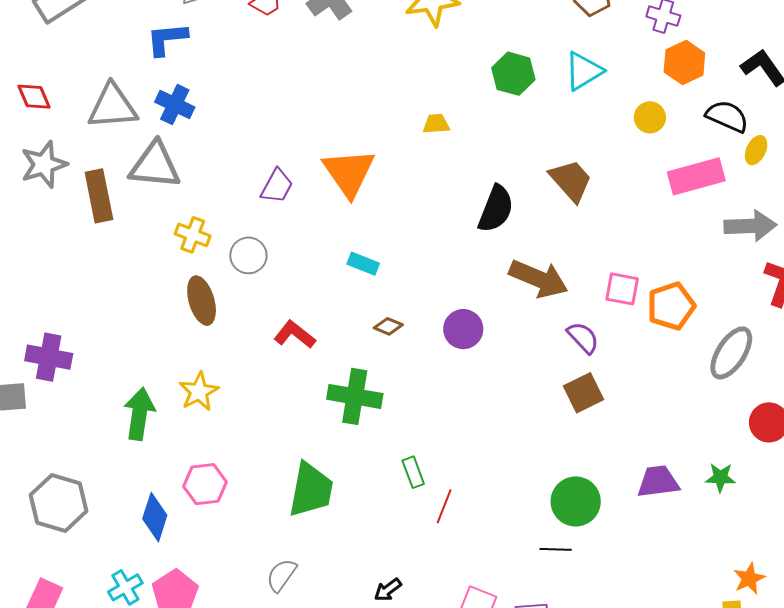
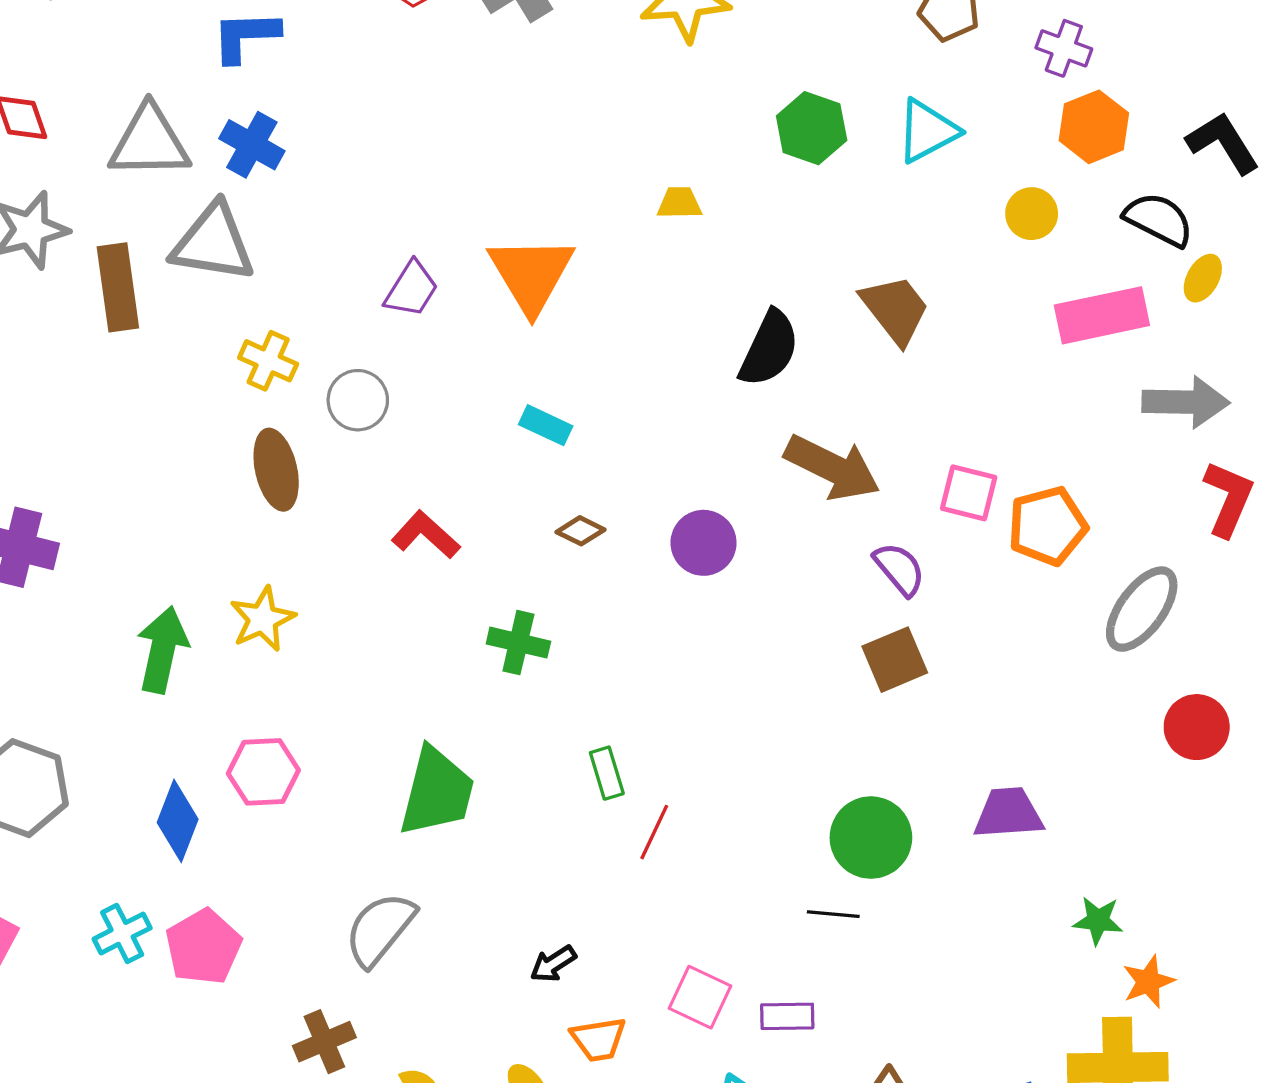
green cross: (355, 396) -> (518, 643), size x0.7
green star: (720, 478) -> (1098, 921), moved
gray semicircle: (281, 575) -> (380, 929), size x1.4

